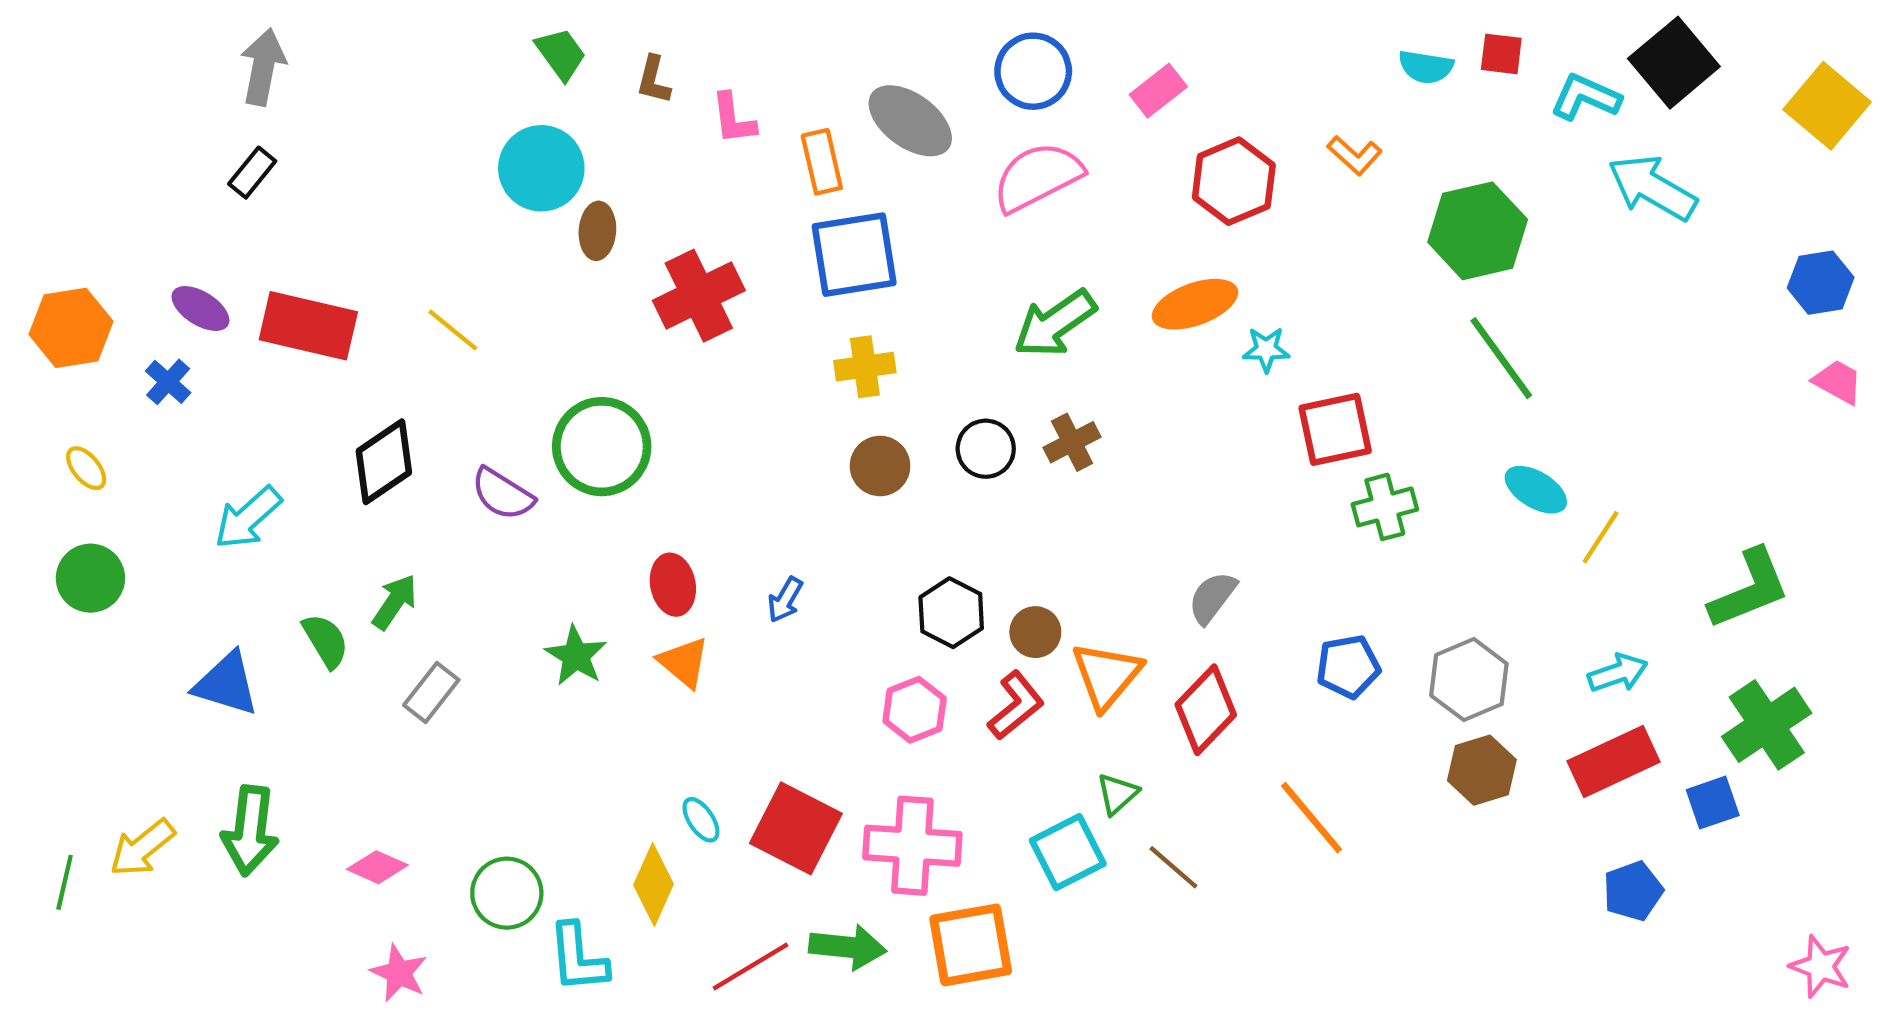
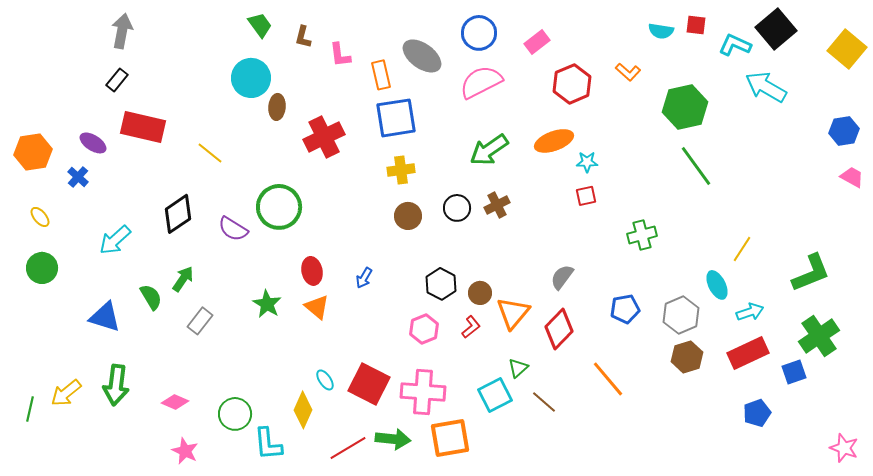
red rectangle: (308, 326) -> (143, 127), moved
red square: (1335, 429) -> (586, 196), moved, size x0.6
cyan ellipse: (1536, 490) -> (717, 285), moved, turned 32
red L-shape: (1016, 705) -> (471, 327), size x0.7

